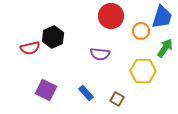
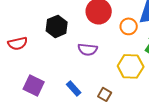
black hexagon: (53, 37) -> (57, 26), moved

